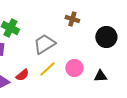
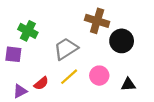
brown cross: (72, 19) -> (97, 21), size x1.5
black circle: (106, 37) -> (122, 41), moved

